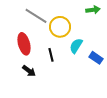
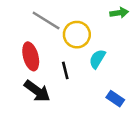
blue rectangle: (96, 58) -> (115, 99), moved
black arrow: (29, 71) -> (37, 91), size x1.5

